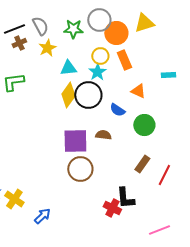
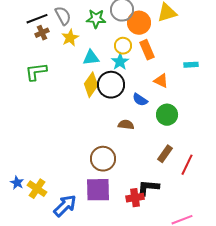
purple square: (75, 141) -> (98, 190), moved
black L-shape: (125, 198) -> (148, 188), turned 100
red cross: (112, 208) -> (135, 198), turned -36
blue arrow: (42, 216) -> (65, 206), size x1.4

